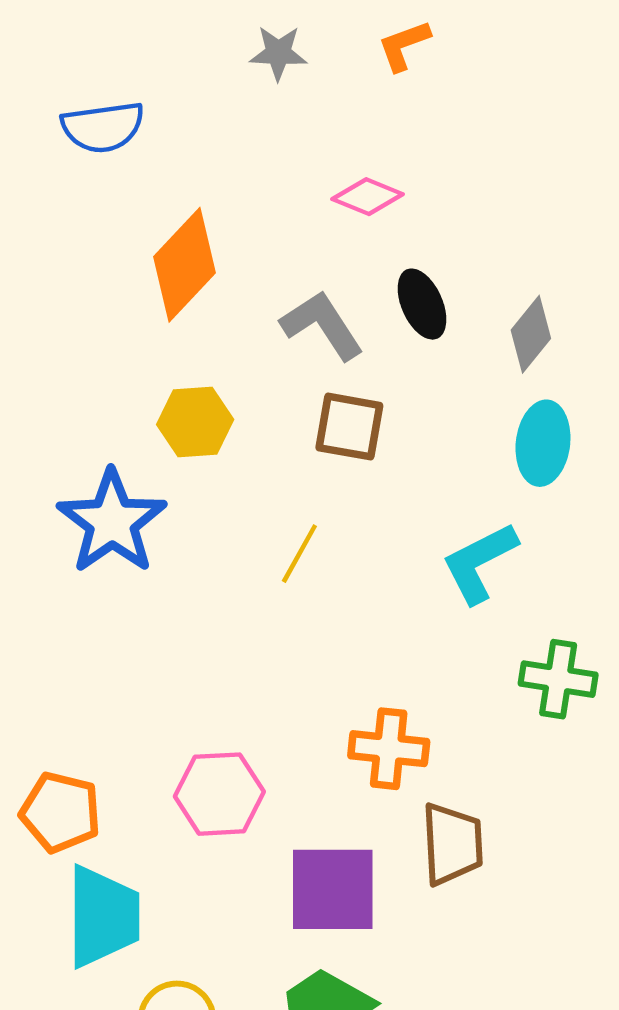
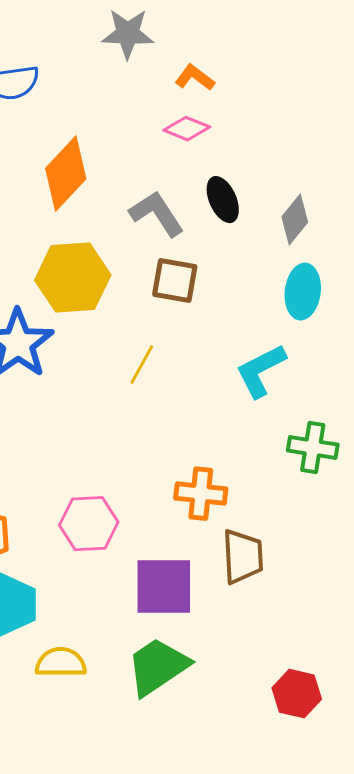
orange L-shape: (404, 45) -> (195, 78), moved, turned 57
gray star: (278, 53) -> (128, 34), size x1.4
yellow hexagon: (195, 422) -> (73, 278), size x1.5

